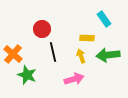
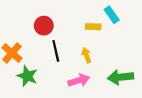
yellow rectangle: (87, 38) -> (93, 27), moved
green arrow: (108, 55) -> (120, 77), moved

